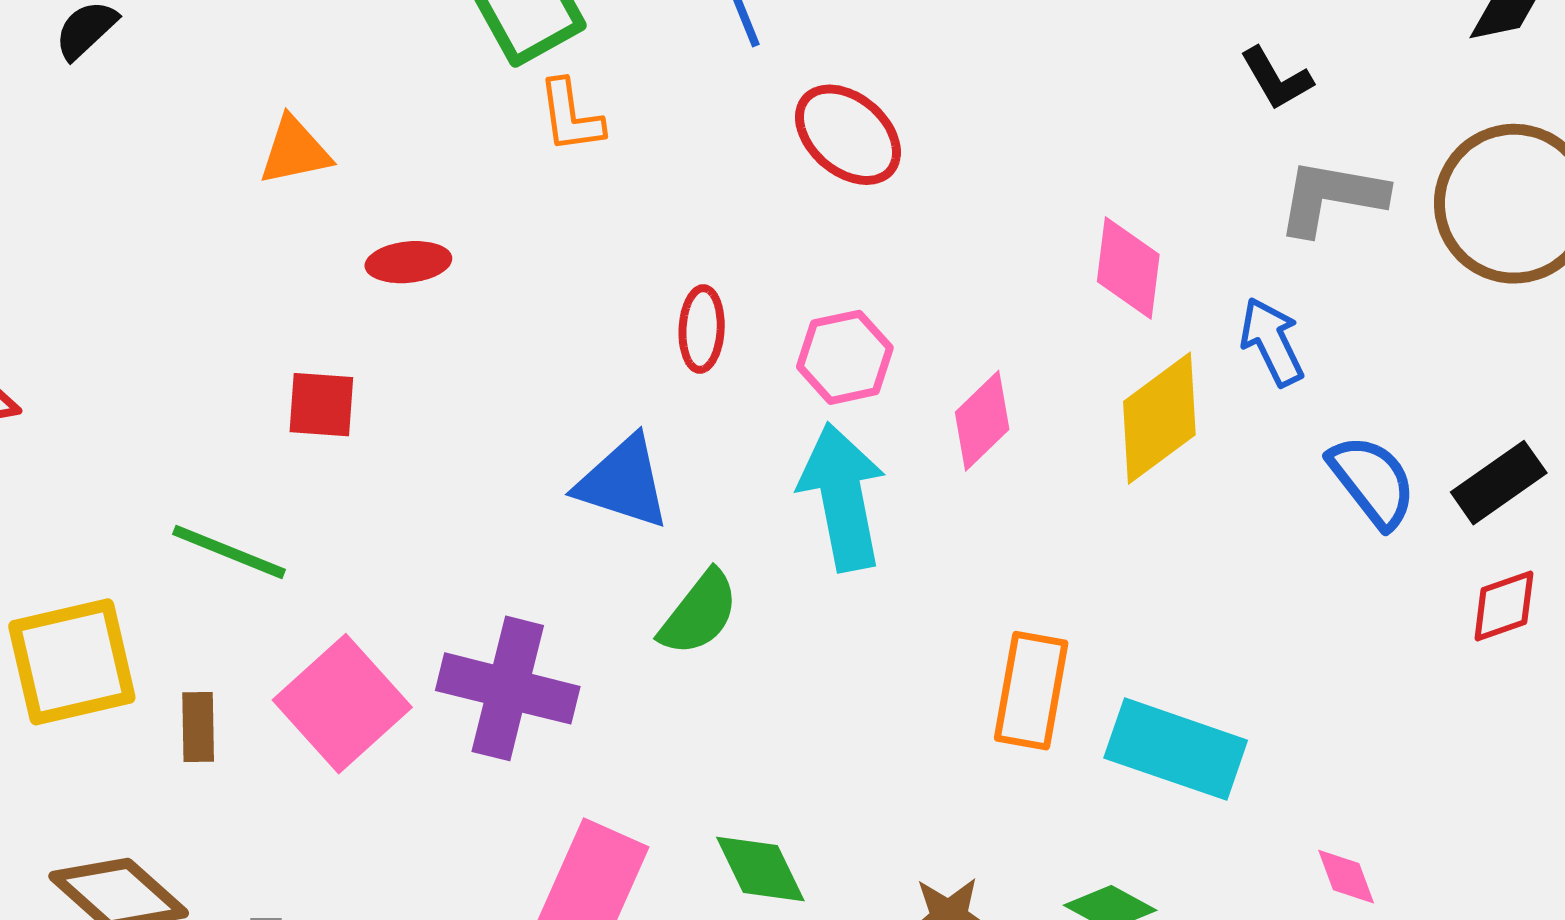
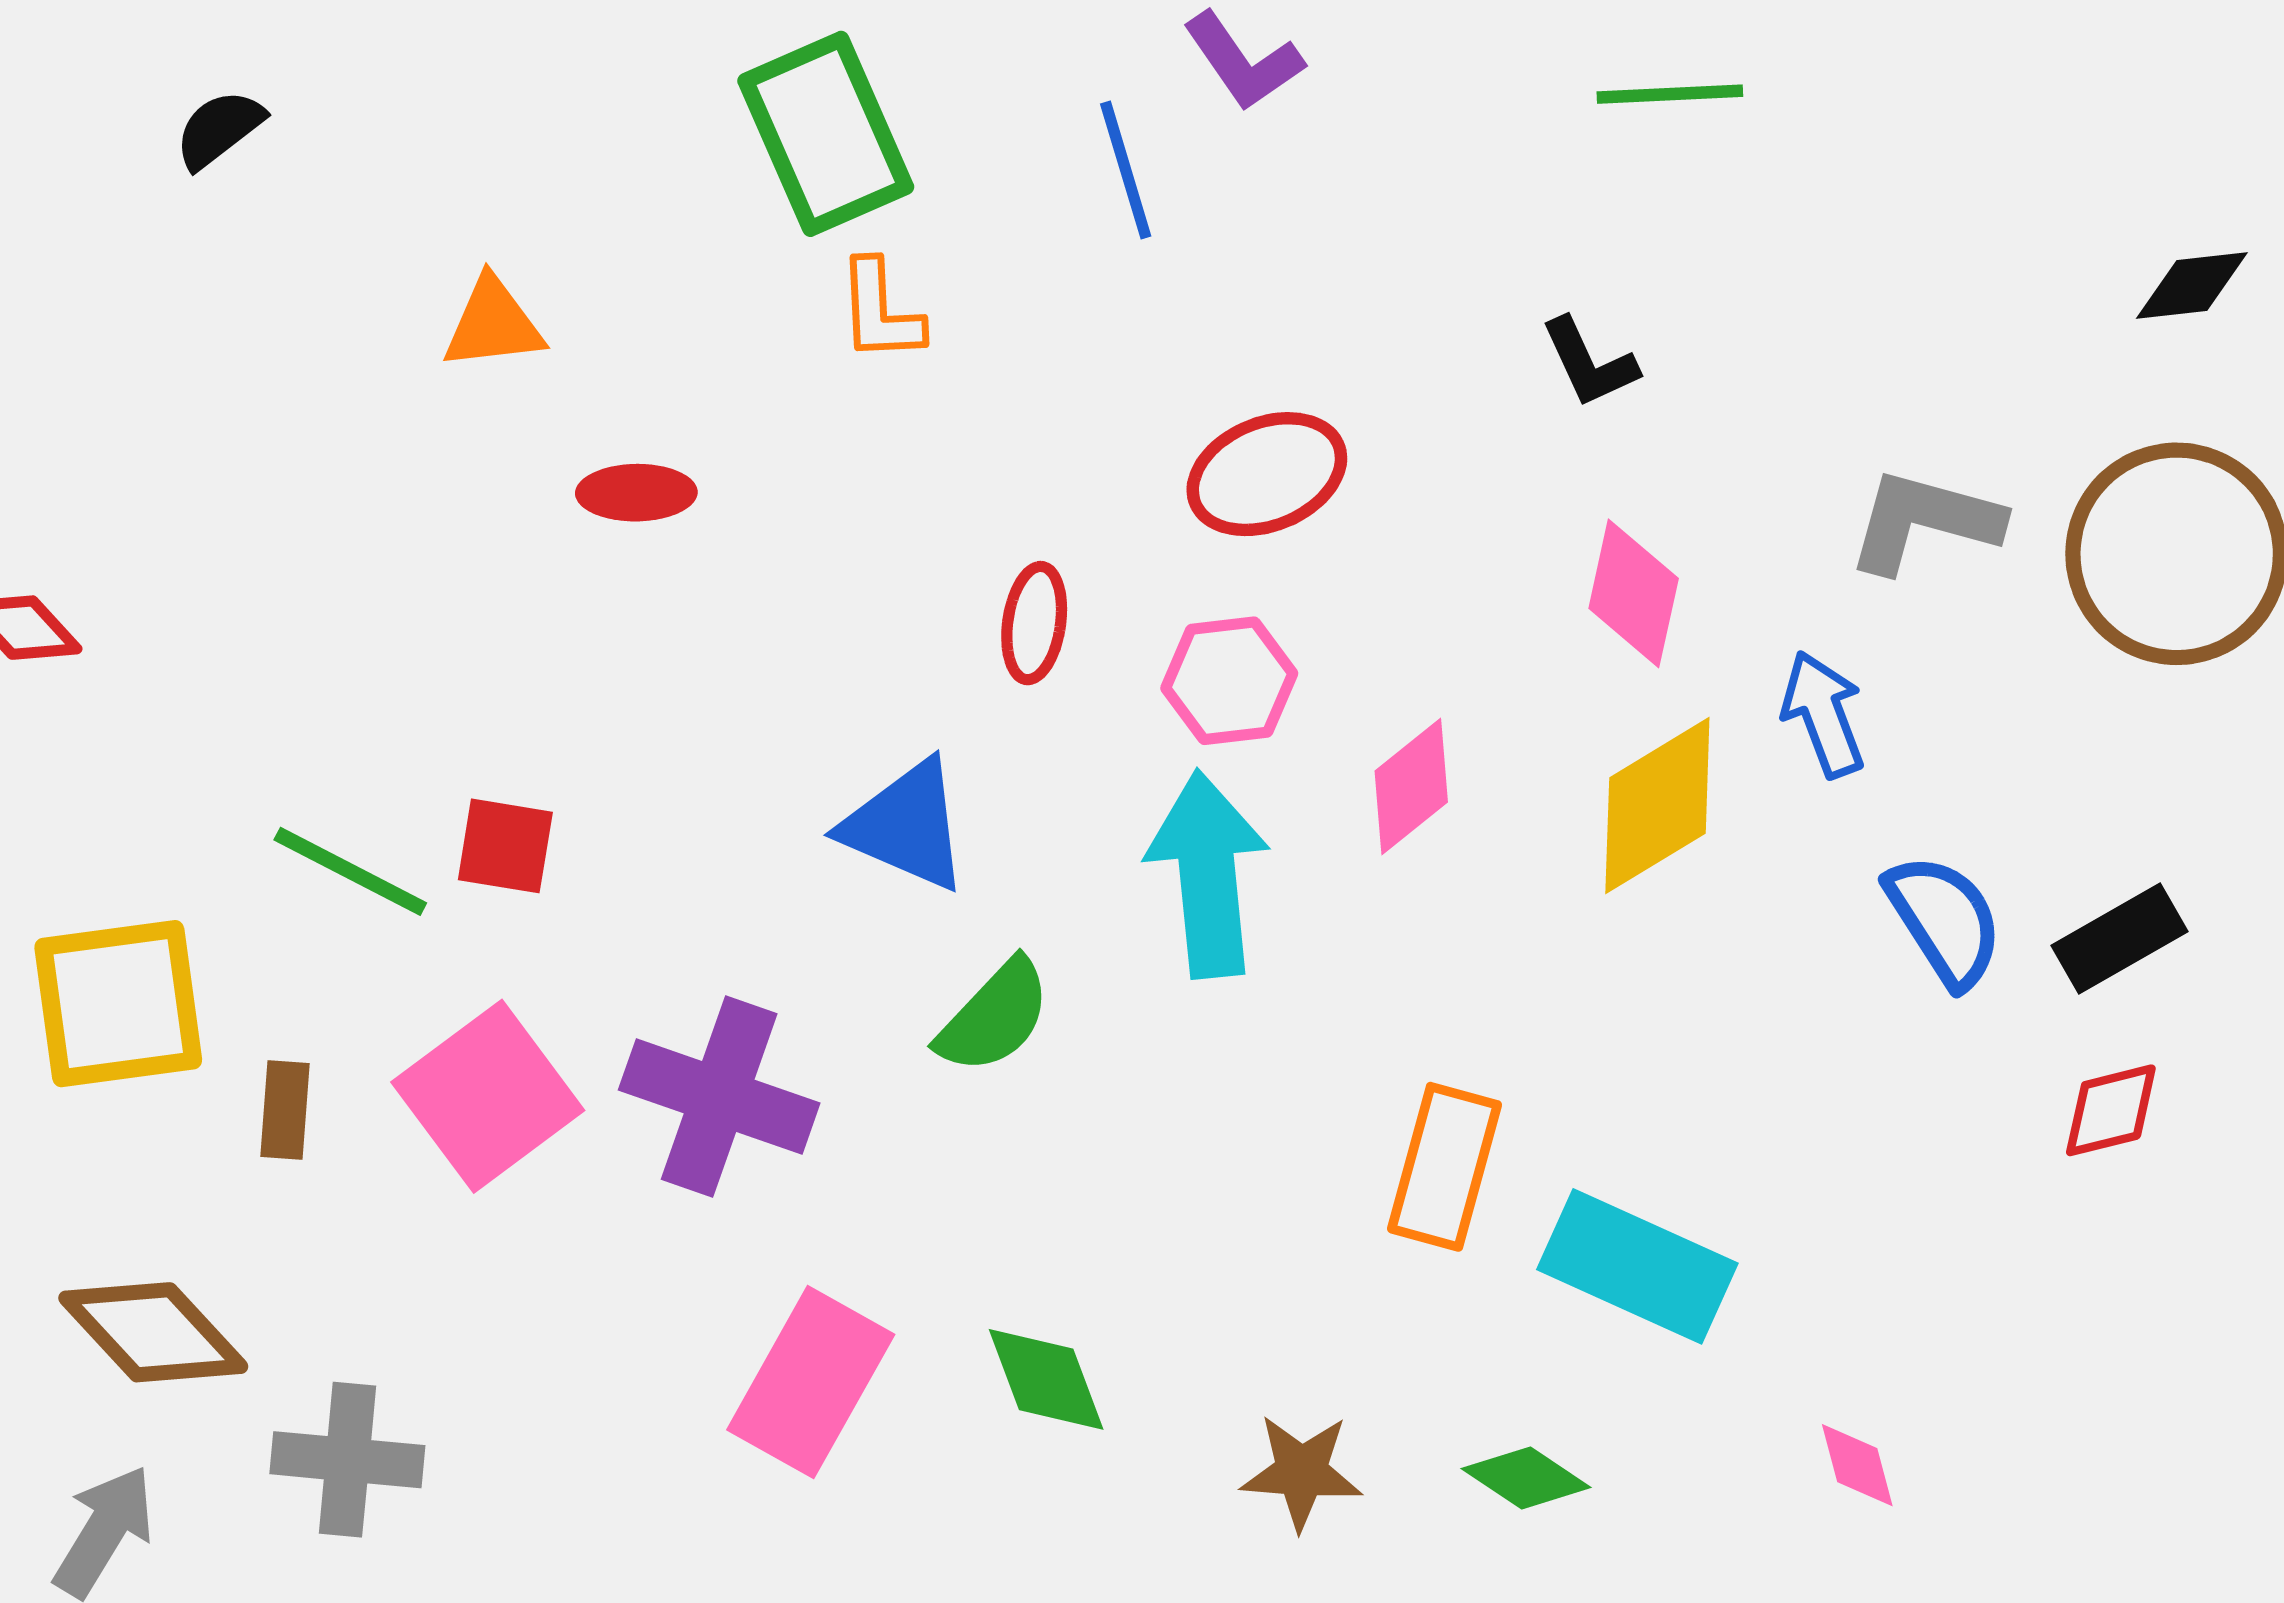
black L-shape: (1276, 79) -> (1589, 363), moved
red ellipse: (848, 135) -> (1267, 474), moved, turned -69
red square: (321, 405) -> (505, 846), moved

